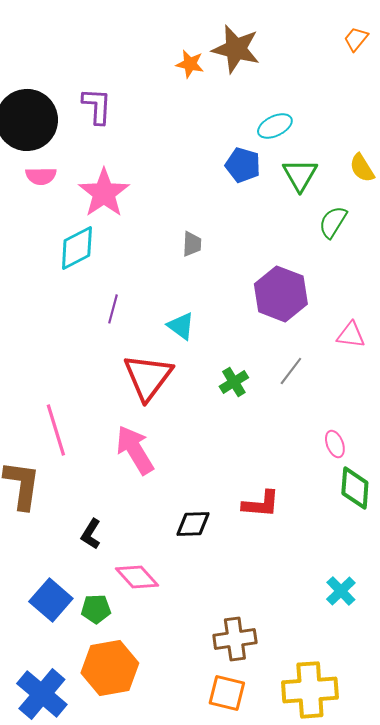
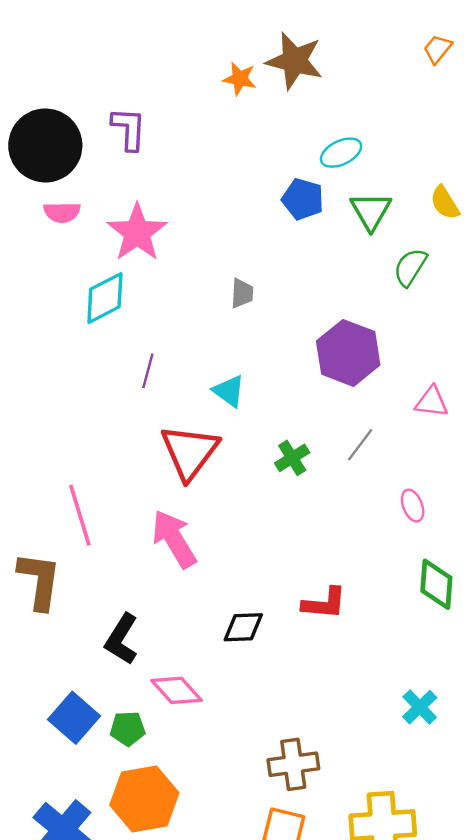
pink ellipse: (335, 444) -> (413, 506), moved
black L-shape: (91, 534) -> (122, 639), size x1.4

